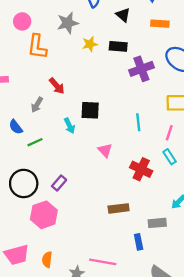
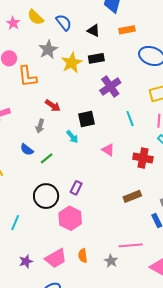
yellow star: (90, 44) -> (72, 63), size x1.5
purple cross: (141, 69) -> (110, 86), moved

